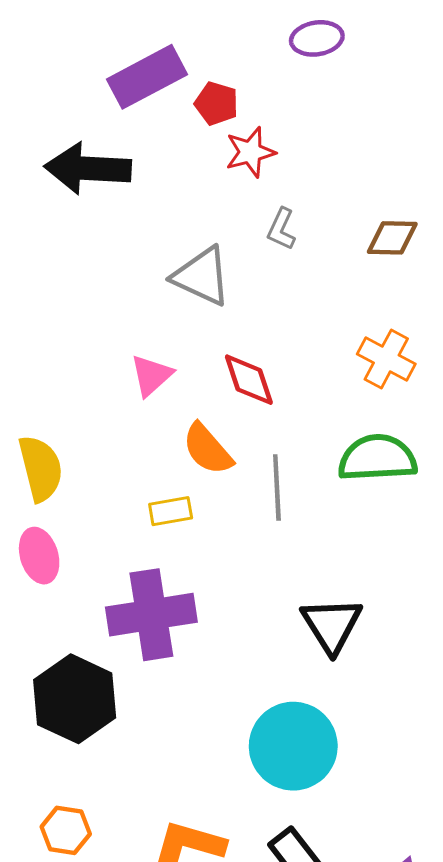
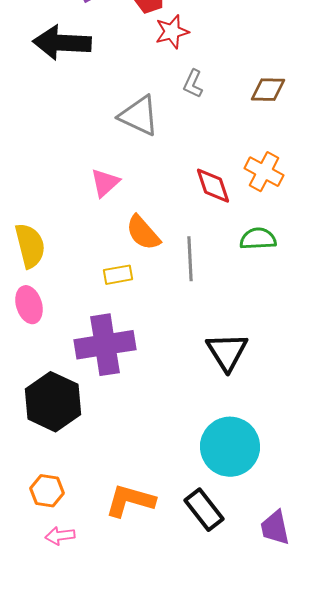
red diamond: (249, 380) -> (213, 186), moved
green semicircle: (377, 458) -> (258, 239), size x0.7
cyan circle: (293, 746) -> (230, 447), moved

